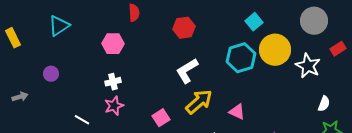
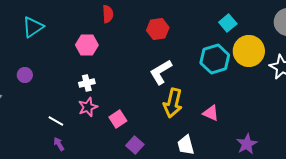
yellow arrow: (199, 102) -> (173, 103), turned 144
pink square: (161, 118) -> (118, 119), moved

